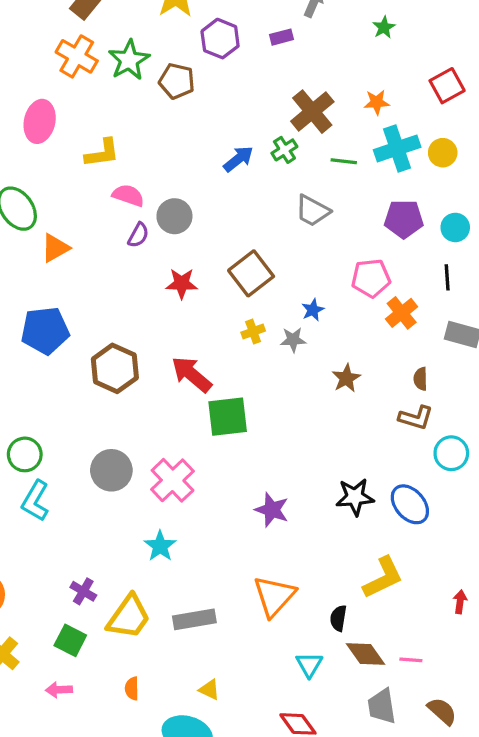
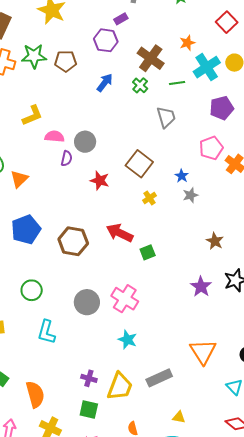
purple hexagon: (220, 39) -> (106, 40), moved
green star: (129, 60) -> (34, 56), turned -30
blue arrow: (238, 159) -> (105, 83), moved
gray trapezoid: (313, 211) -> (166, 117), turned -120
red star: (182, 283) -> (100, 180), turned 30
gray star: (293, 340) -> (190, 195), moved
brown star: (346, 378) -> (215, 241), moved
green square: (228, 417) -> (148, 252), size x0.6
green circle: (25, 454) -> (32, 290), moved
purple star: (272, 510) -> (201, 287), moved, turned 30

